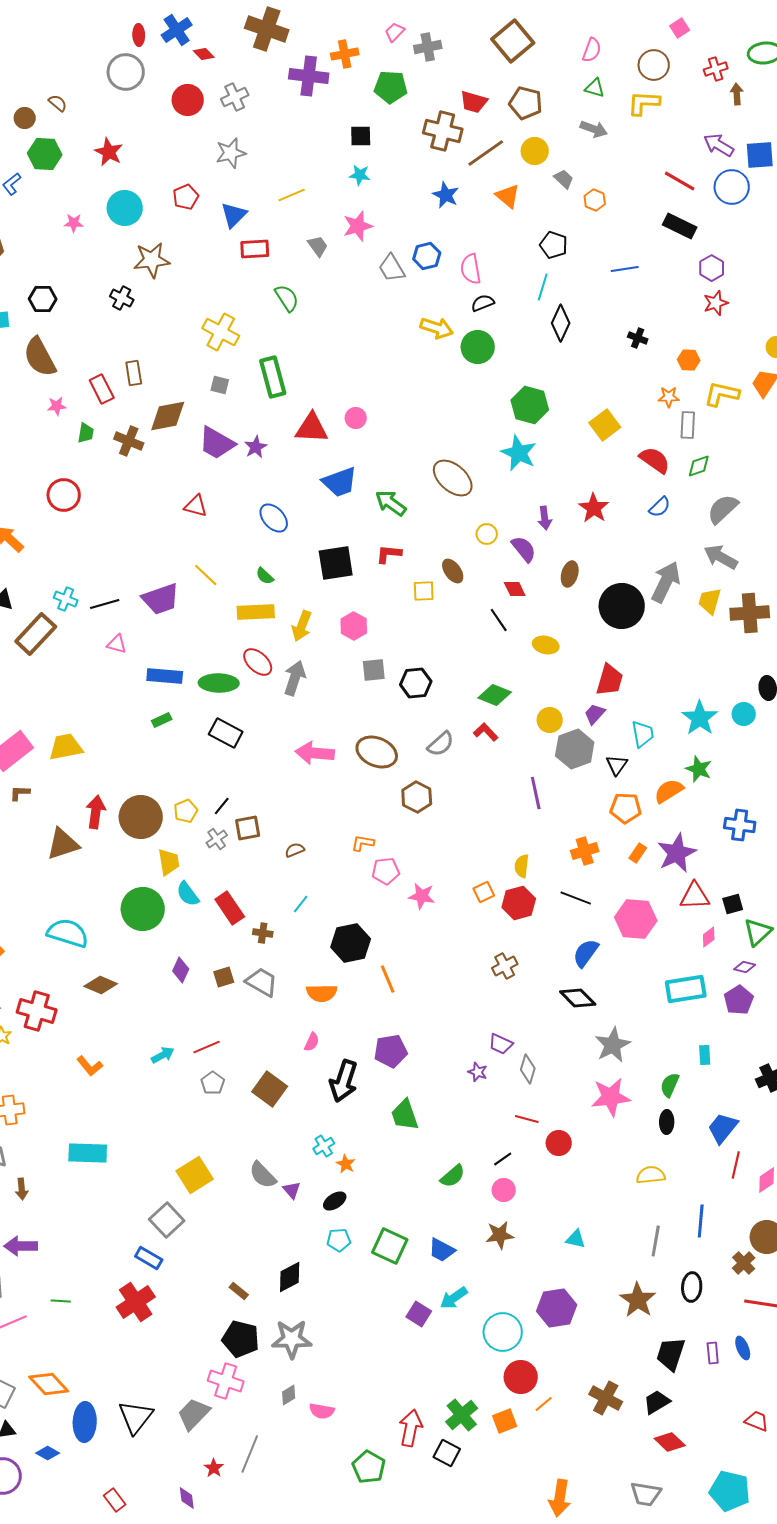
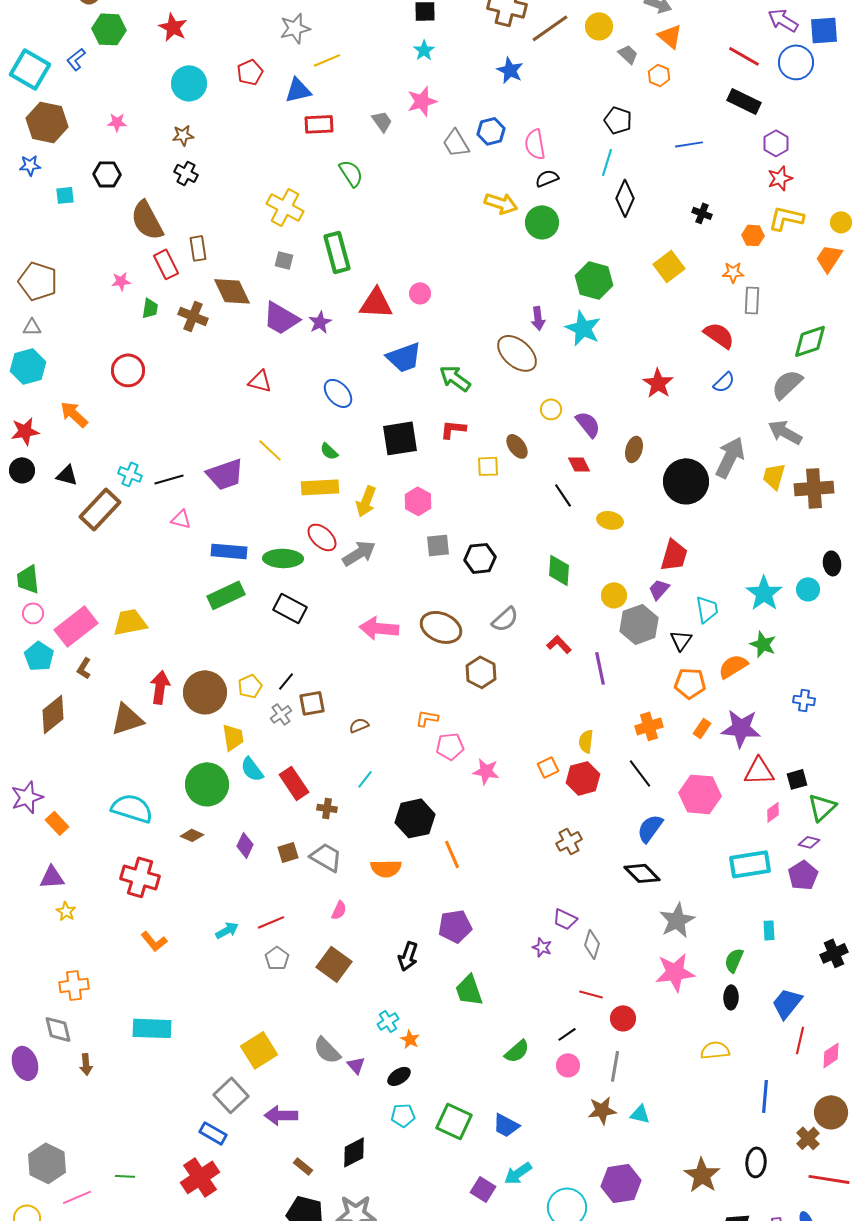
cyan star: (360, 175) -> (424, 50), turned 30
yellow line: (292, 195) -> (327, 60), moved
orange triangle: (508, 196) -> (670, 36), moved
blue triangle: (234, 215) -> (298, 90), turned 32
pink star: (74, 223) -> (117, 122), moved
brown star: (152, 260) -> (183, 135), moved, size x0.6
brown semicircle: (40, 357) -> (147, 220), moved
yellow L-shape: (722, 394) -> (786, 218), moved
brown diamond: (168, 416) -> (232, 291), turned 75
yellow square: (605, 425) -> (669, 266), moved
green diamond: (699, 466) -> (810, 341), moved, size x1.5
purple arrow: (545, 518) -> (538, 318), moved
gray arrow: (295, 678) -> (359, 553), turned 40
green diamond: (495, 695) -> (559, 570), turned 72
green rectangle: (162, 720) -> (226, 595), size x1.8
red L-shape: (486, 732) -> (559, 644), moved
brown L-shape: (20, 793) -> (84, 668), turned -60
blue cross: (740, 825) -> (804, 700), size x0.7
purple star: (677, 853) -> (741, 728), turned 30
black line: (576, 898) -> (640, 773), turned 32
brown diamond: (101, 985) -> (192, 835), moved, size x0.7
red cross: (37, 1011) -> (140, 877), moved
pink semicircle: (312, 1042) -> (339, 910), moved
black arrow: (344, 1081) -> (408, 956), size x0.7
brown star: (500, 1235) -> (602, 1110), moved
gray line: (656, 1241) -> (615, 1066), moved
purple arrow: (21, 1246) -> (281, 1115), moved

